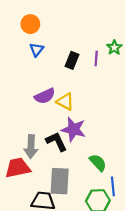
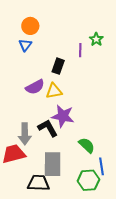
orange circle: (30, 24) -> (30, 26), moved
black rectangle: (72, 60) -> (58, 66), moved
yellow triangle: (65, 102) -> (54, 91), turned -36

